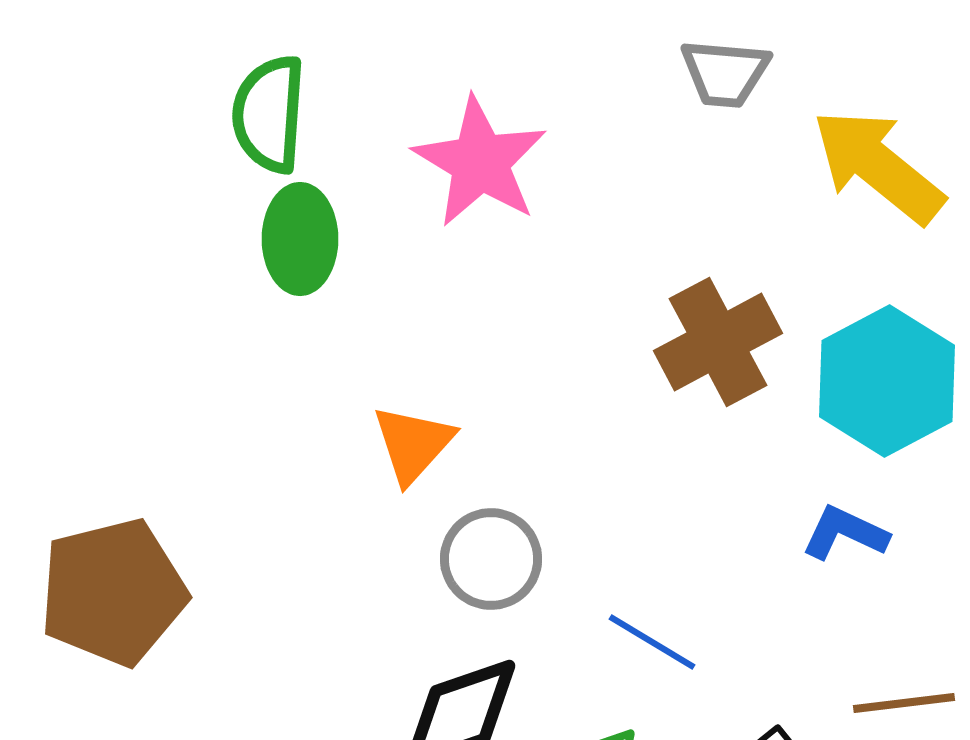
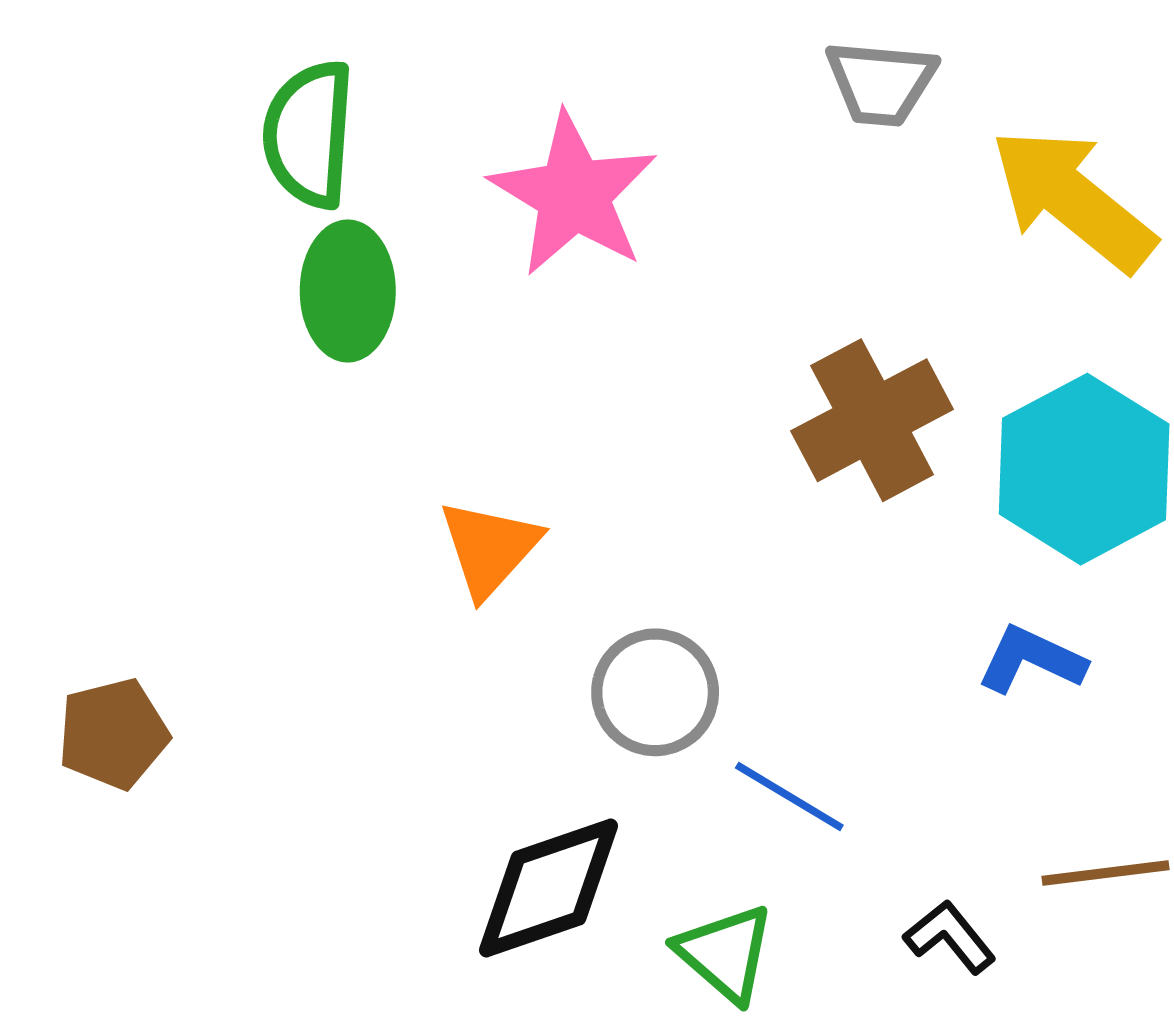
gray circle: (491, 559) -> (655, 692), moved
brown pentagon: (113, 592) -> (113, 734), size x0.6

